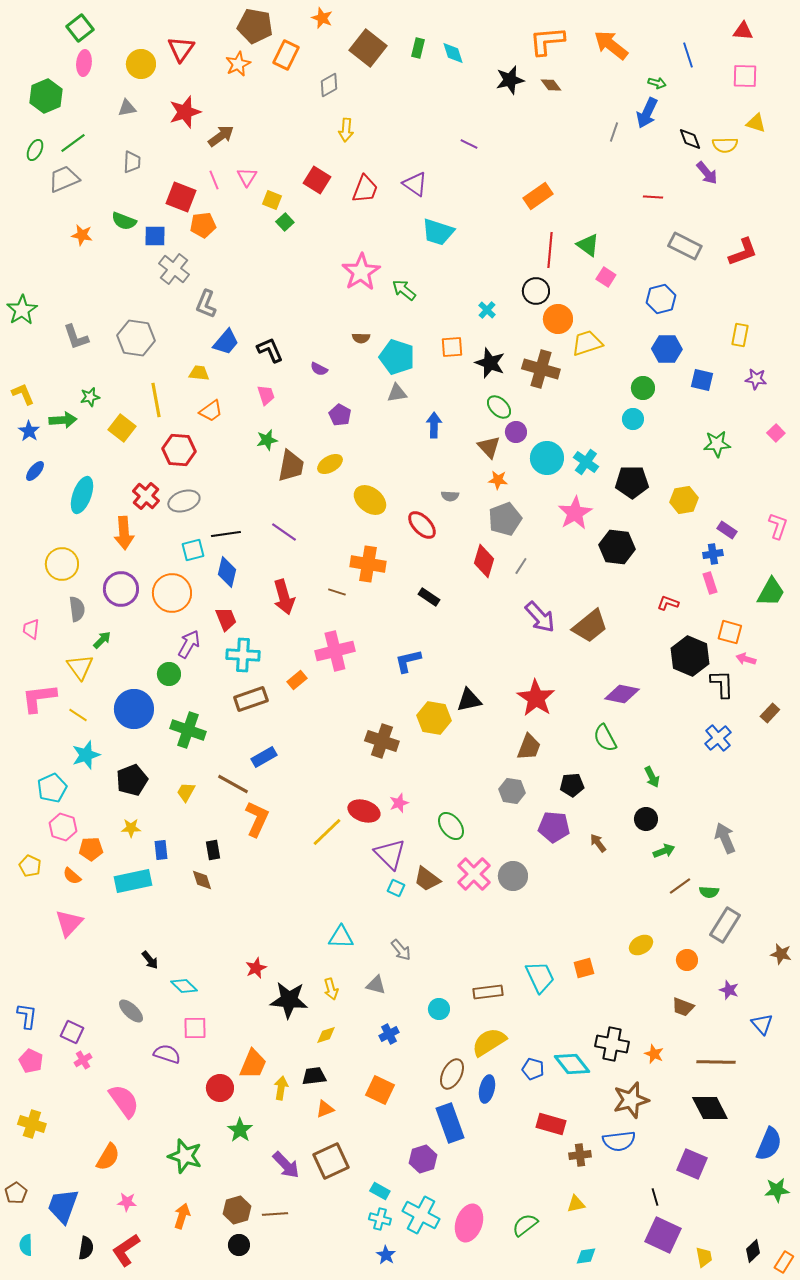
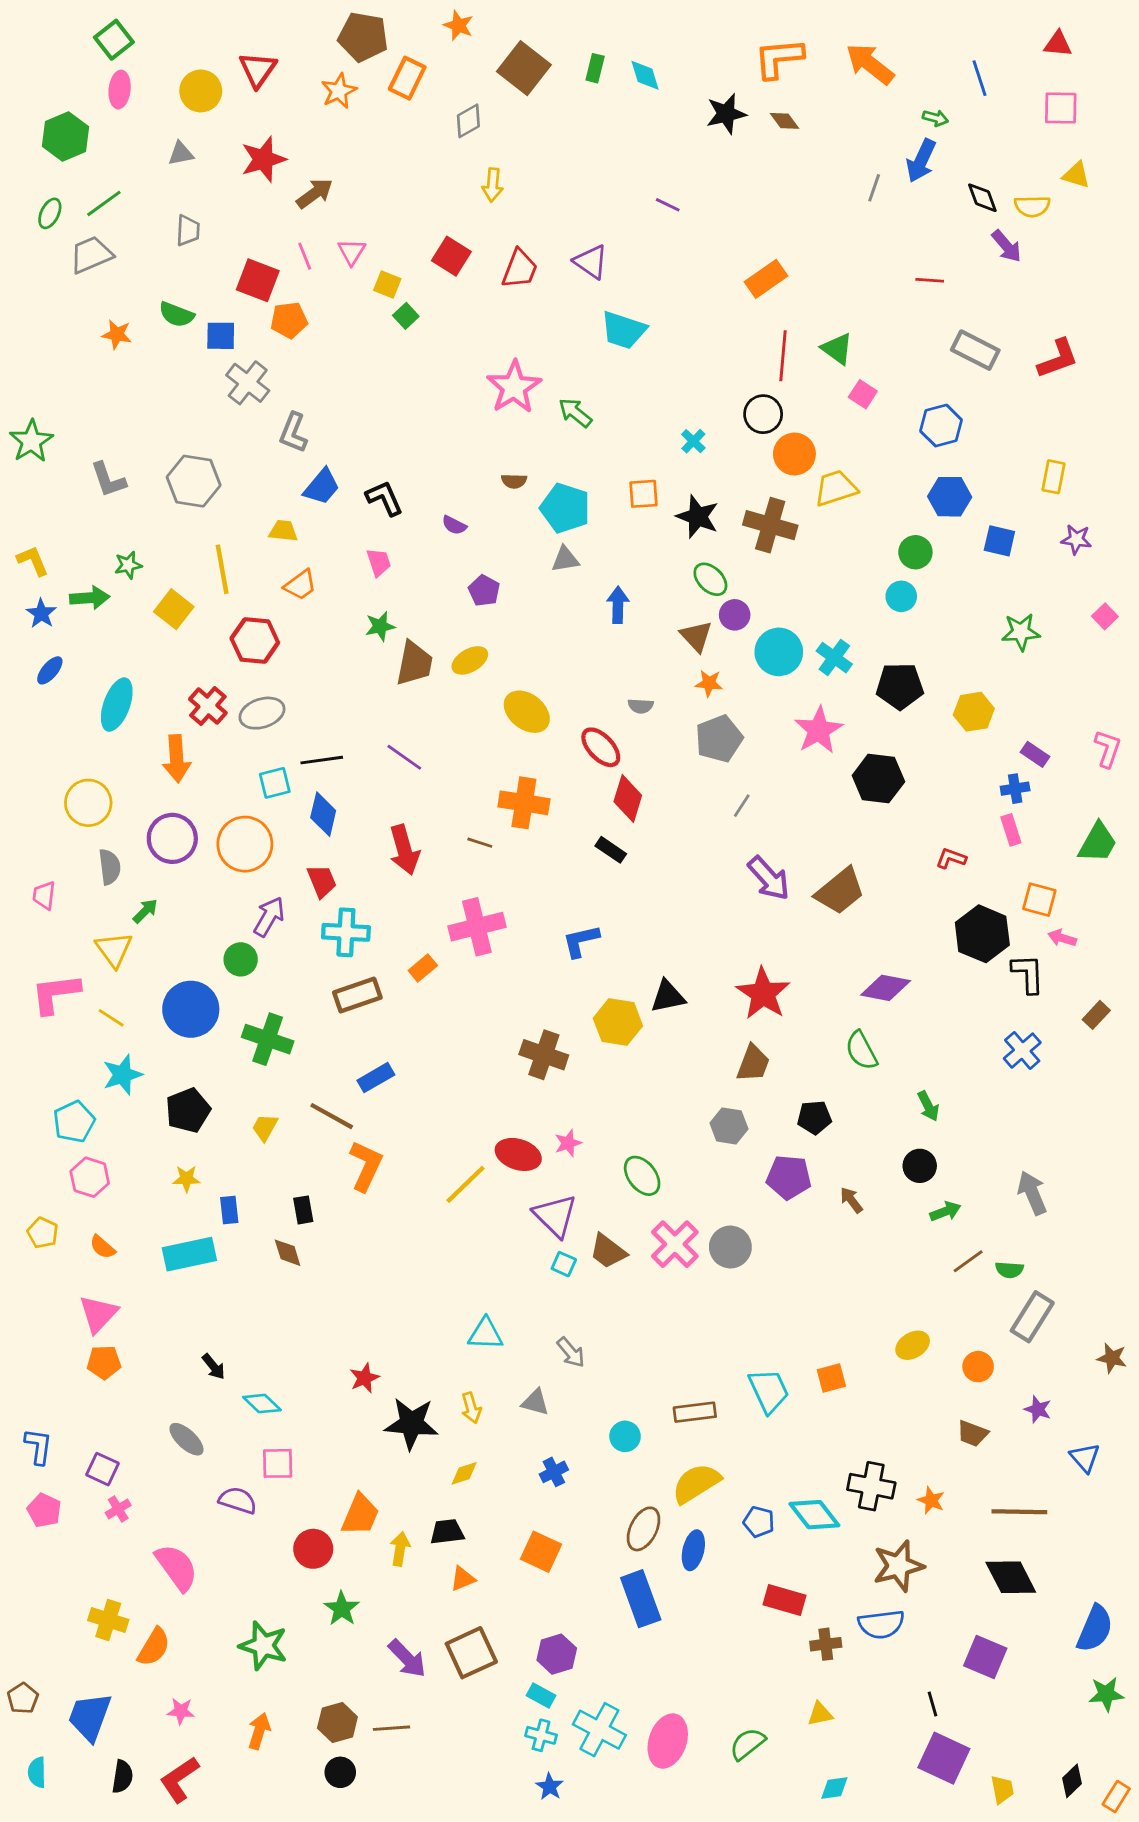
red diamond: (484, 561) -> (628, 799), moved
orange pentagon: (91, 849) -> (104, 1362), moved
yellow cross: (32, 1124) -> (108, 1620), moved
purple hexagon: (423, 1159) -> (557, 1654), moved

